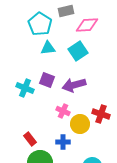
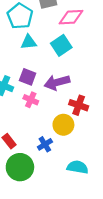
pink cross: (63, 111) -> (31, 100), moved
red cross: (101, 114) -> (79, 105), moved
blue cross: (63, 142) -> (45, 144), turned -32

